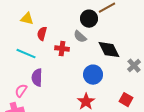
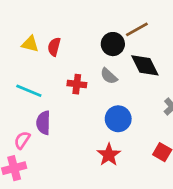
red semicircle: (42, 34) -> (54, 47), moved
gray semicircle: (80, 37) -> (109, 76), moved
black diamond: (109, 50) -> (145, 65), moved

